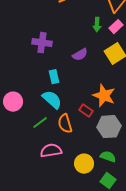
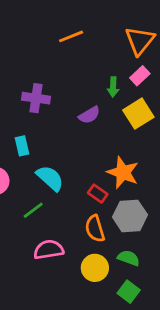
green arrow: (97, 25) -> (113, 87), moved
cyan rectangle: (54, 77) -> (22, 146), moved
orange semicircle: (65, 124) -> (95, 229), moved

